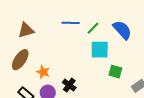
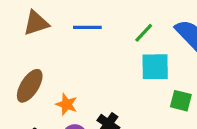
blue line: (71, 23) -> (87, 27), moved
brown triangle: (26, 30) -> (36, 23), moved

